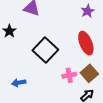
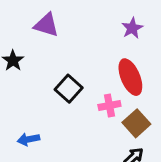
black square: (45, 50) -> (69, 89), size x0.7
pink cross: (69, 75) -> (109, 105), moved

